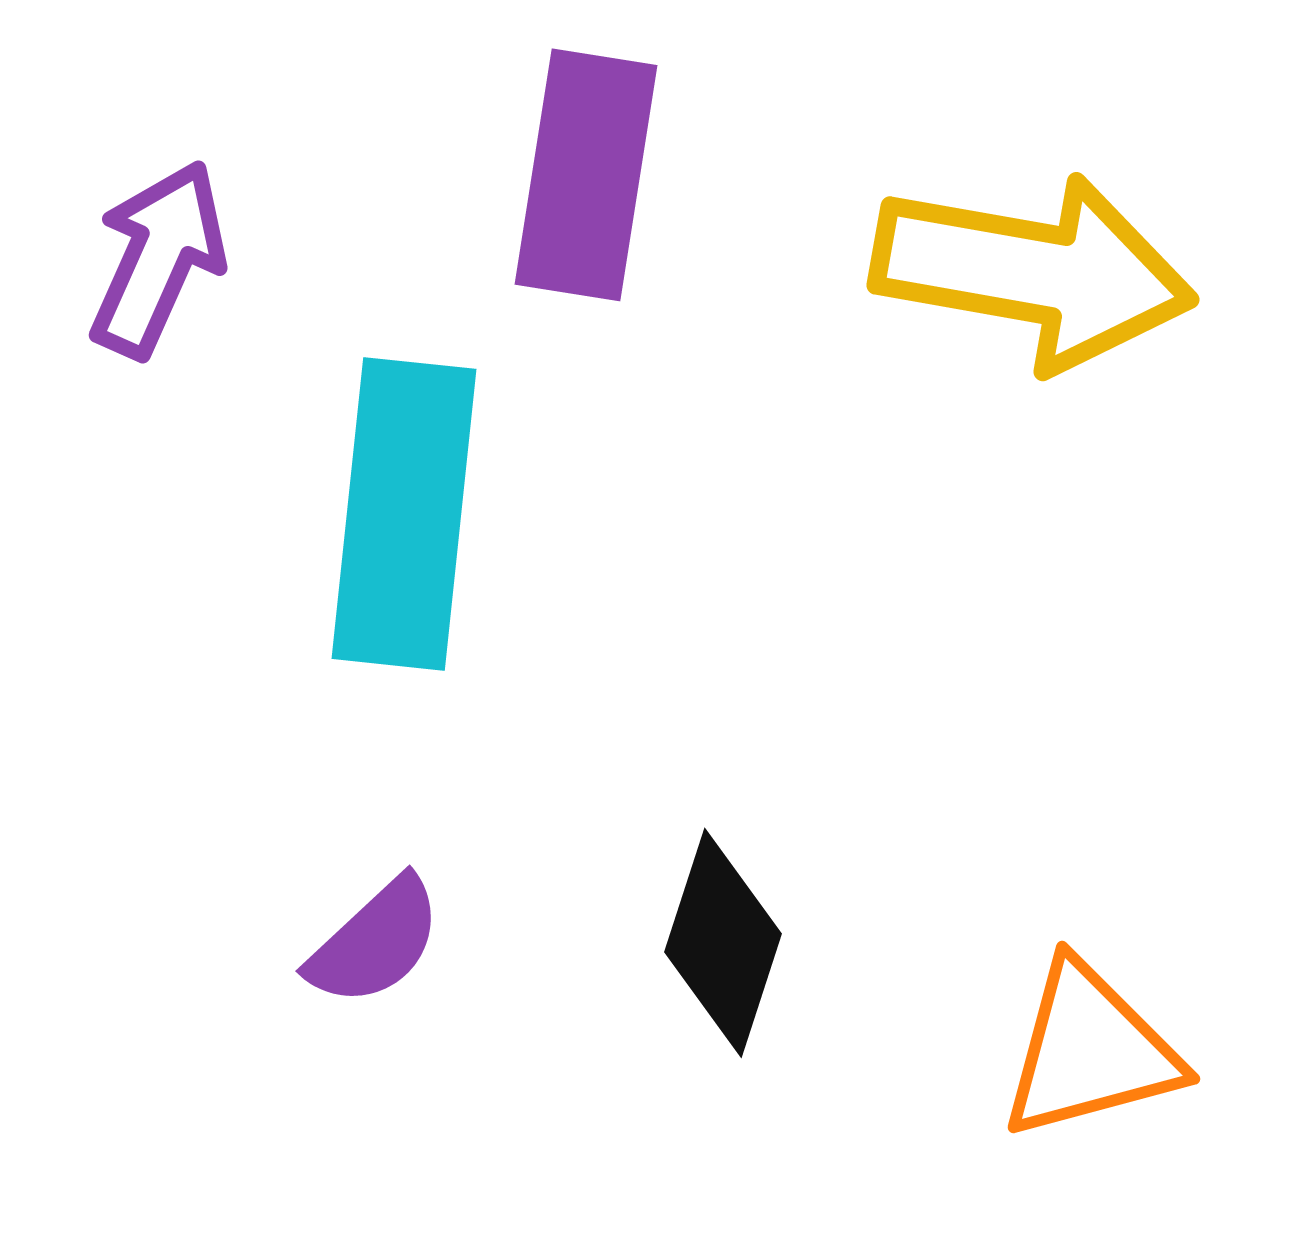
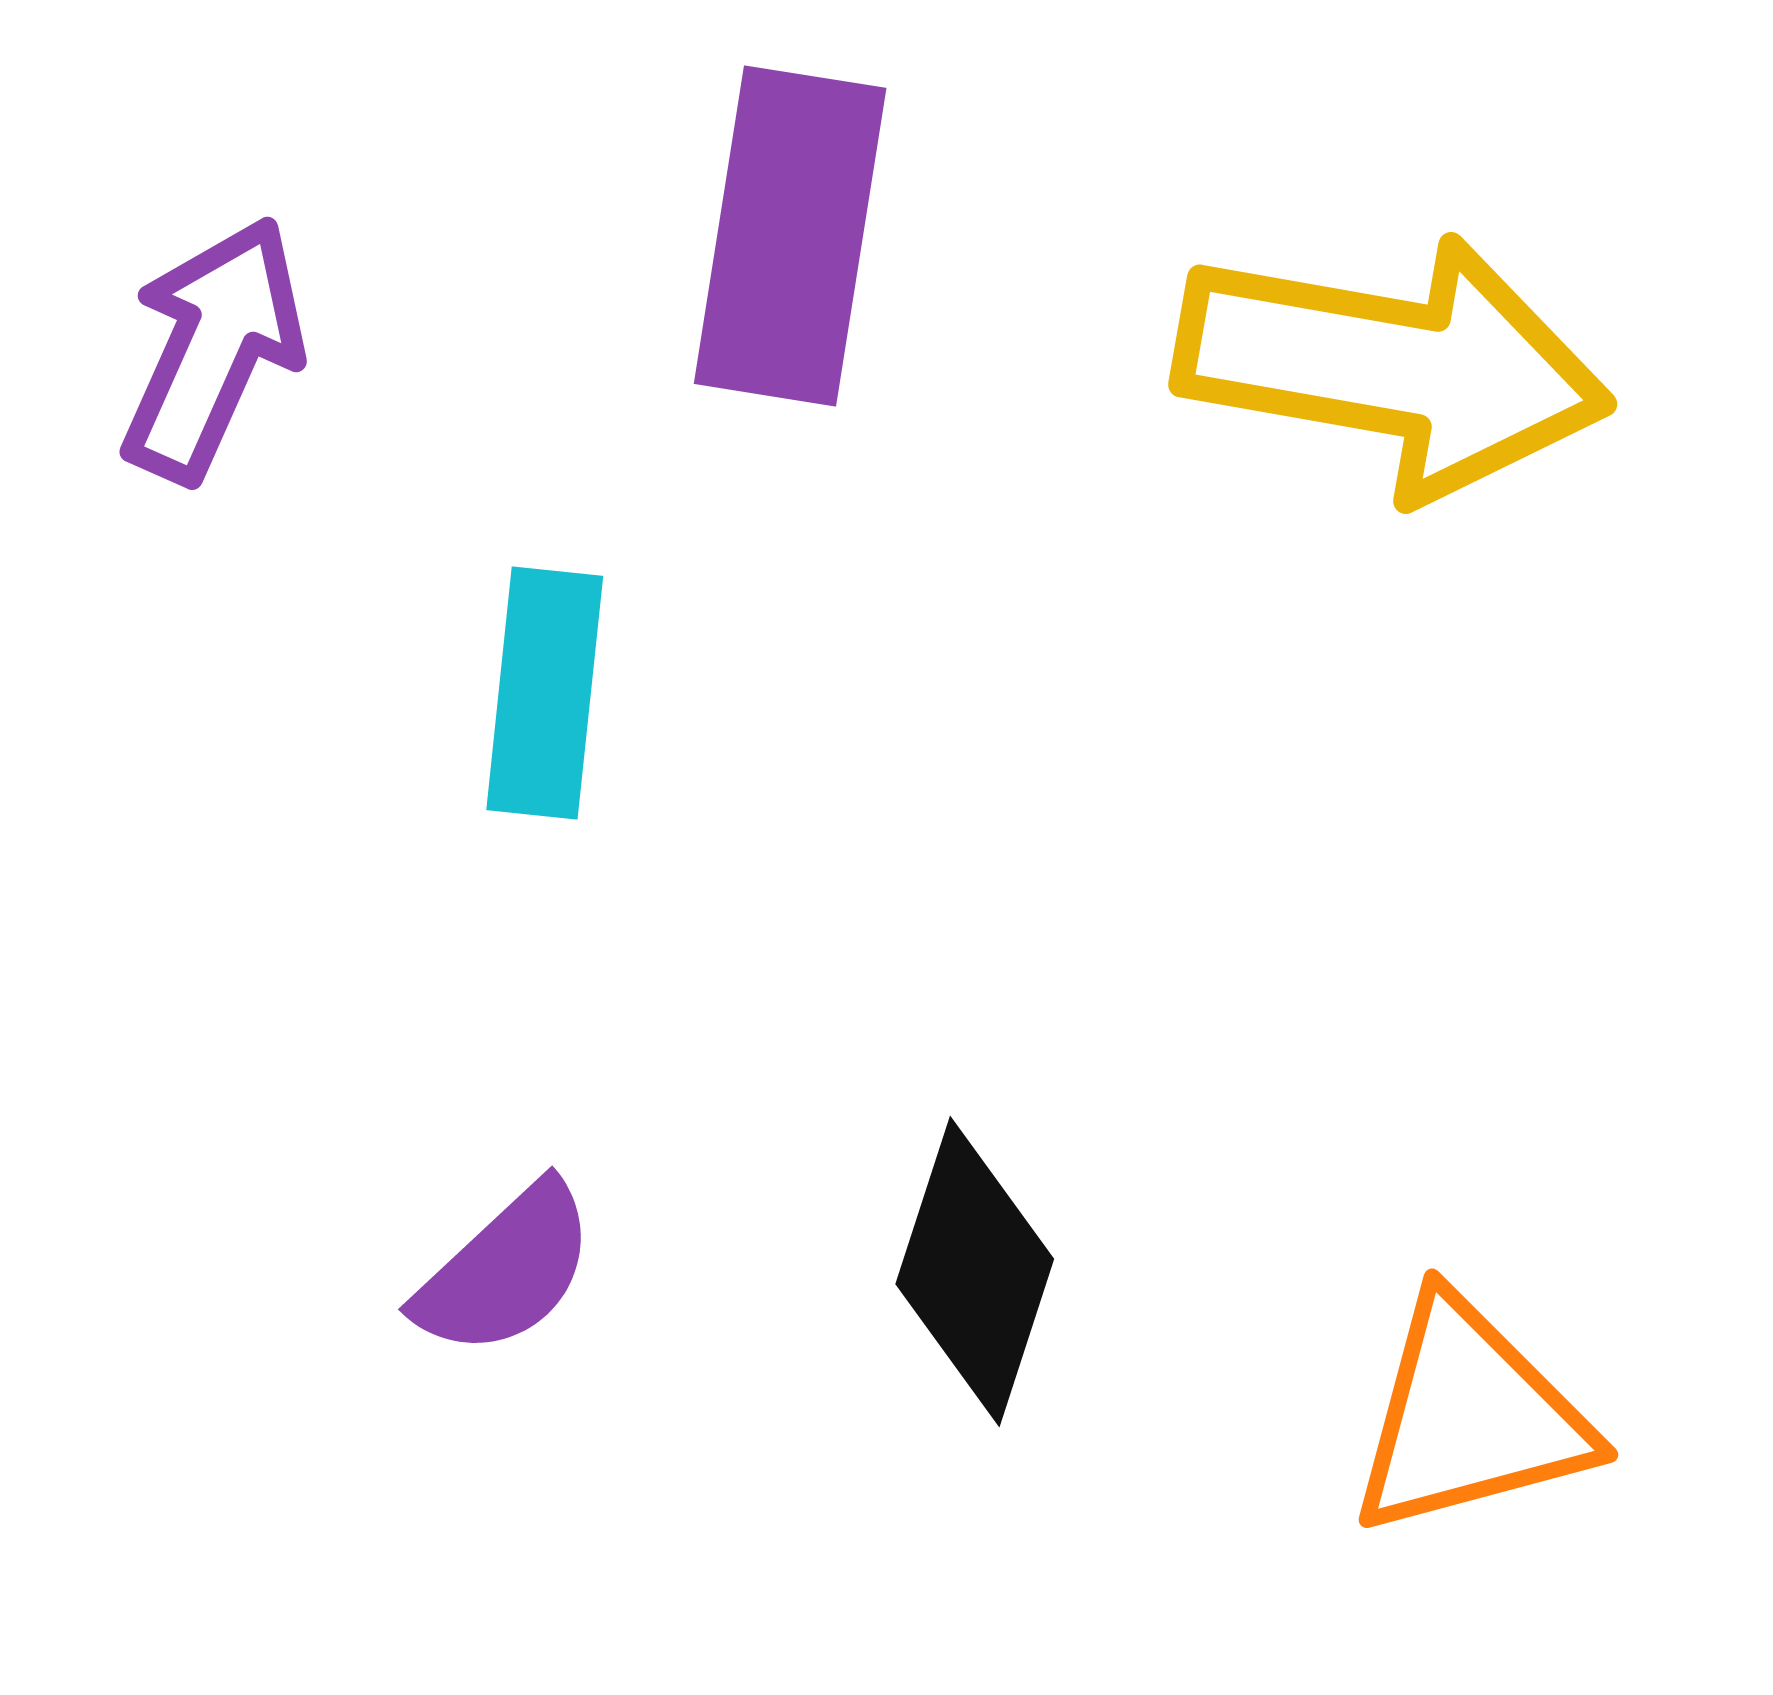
cyan rectangle: (404, 514) -> (545, 693), size x0.6

